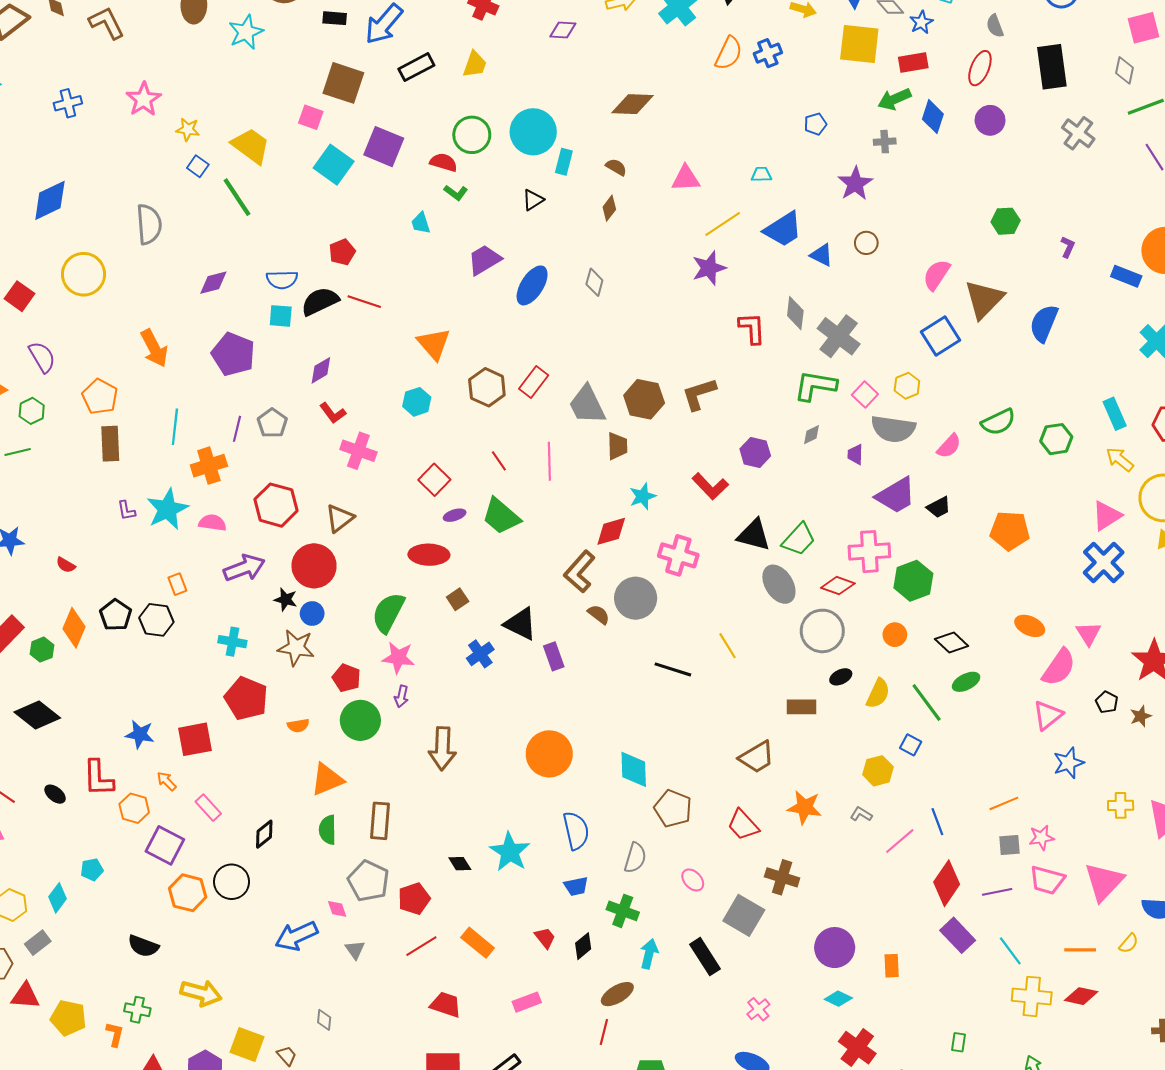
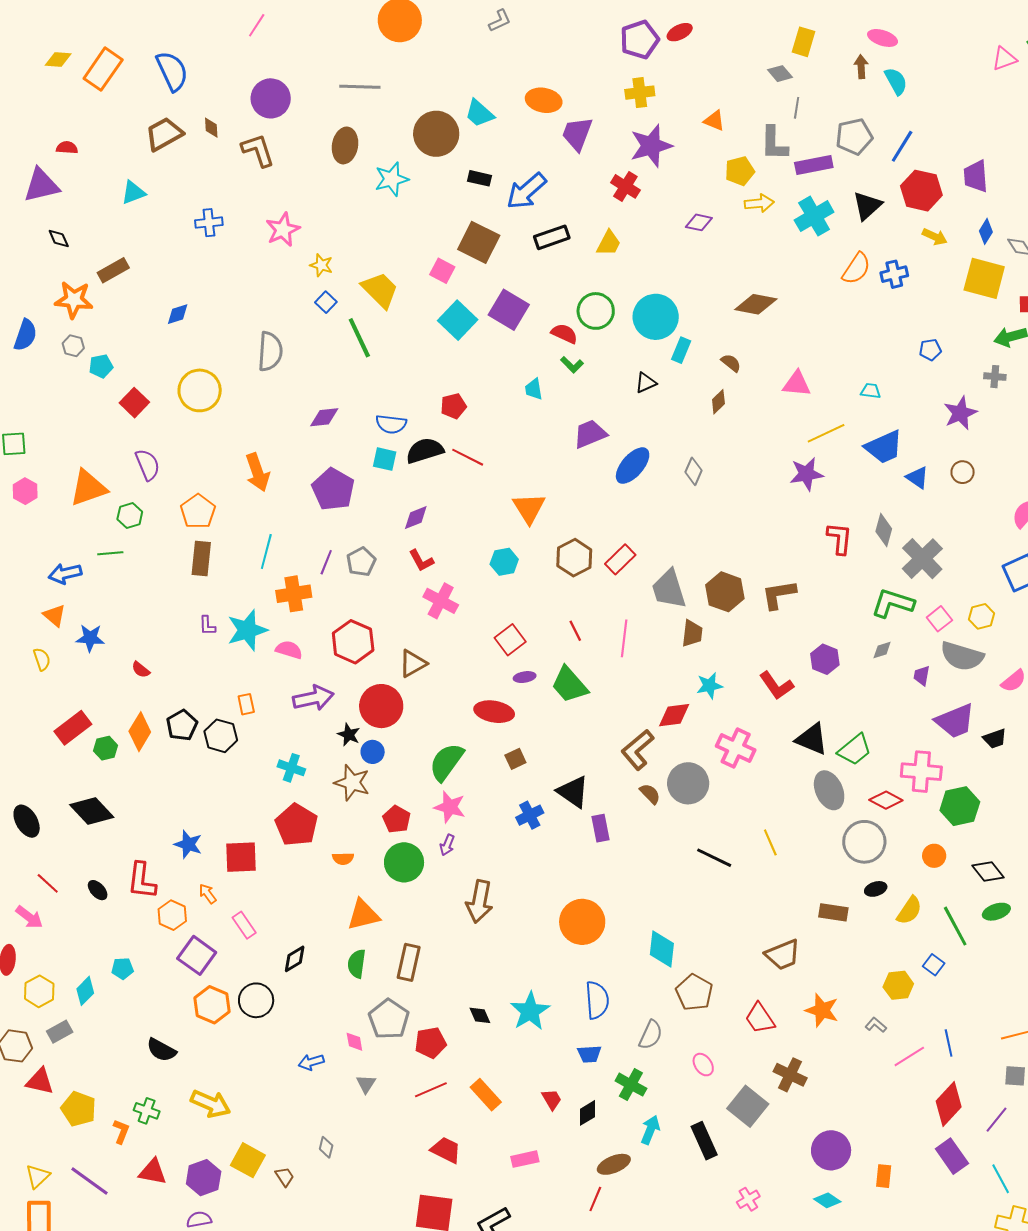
blue diamond: (50, 200) -> (178, 314), size x0.6
purple line: (997, 892) -> (996, 1120), turned -48
blue arrow: (296, 936) -> (311, 1062), size x0.6

